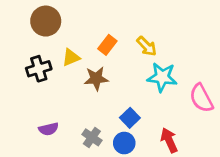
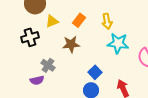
yellow arrow: (147, 46) -> (107, 21), turned 35
yellow triangle: (71, 57) -> (52, 21), moved
gray cross: (92, 137) -> (48, 65), moved

